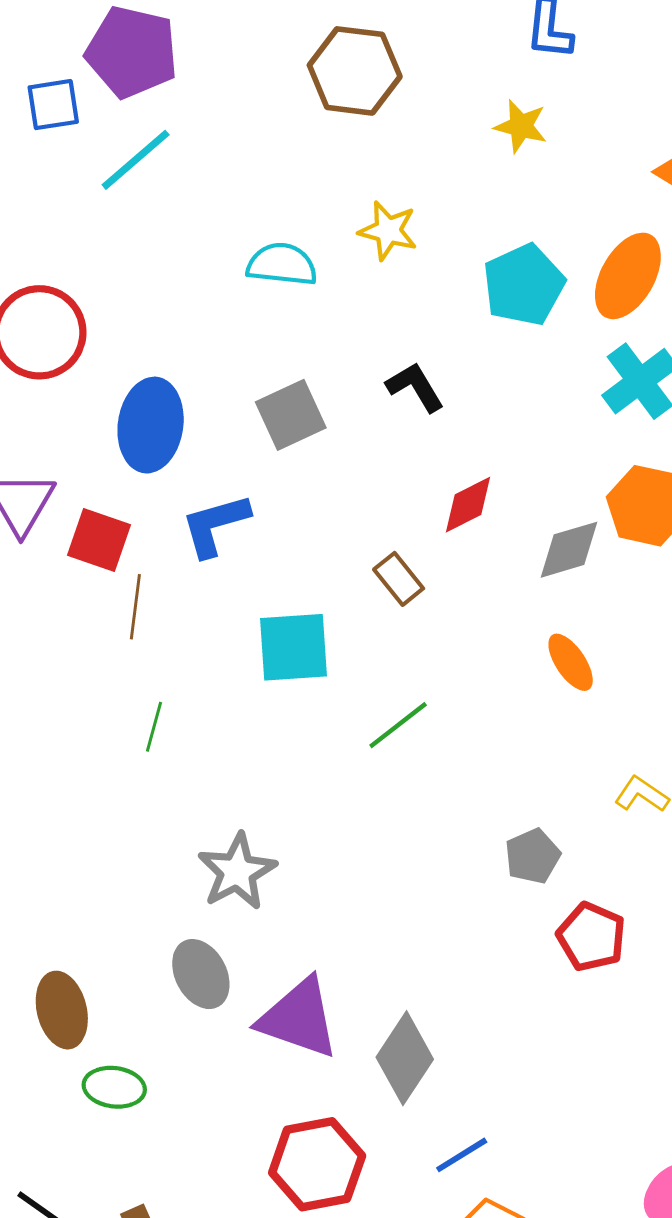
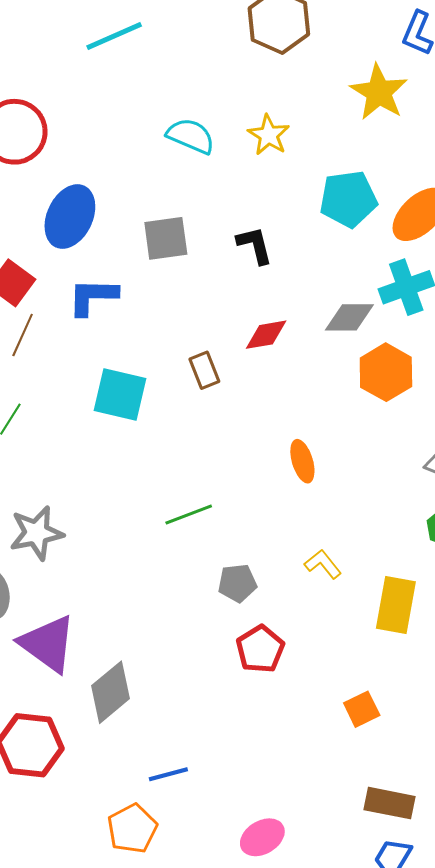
yellow star: (521, 126) -> (379, 92), size x1.5
gray diamond: (569, 550) -> (349, 317), moved
green line: (398, 725) -> (189, 514), moved
blue line: (462, 1155) -> (168, 774), moved

